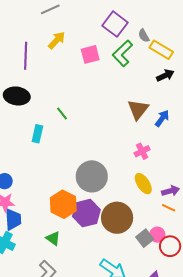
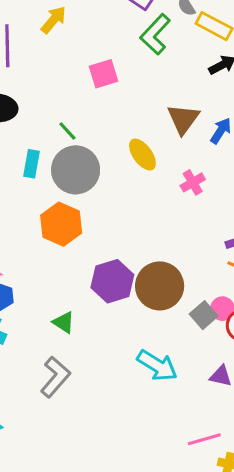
pink square: (90, 54) -> (104, 74), moved
gray circle: (92, 176) -> (76, 170), moved
yellow ellipse: (143, 184) -> (142, 155), moved
orange hexagon: (63, 204) -> (61, 224), moved

